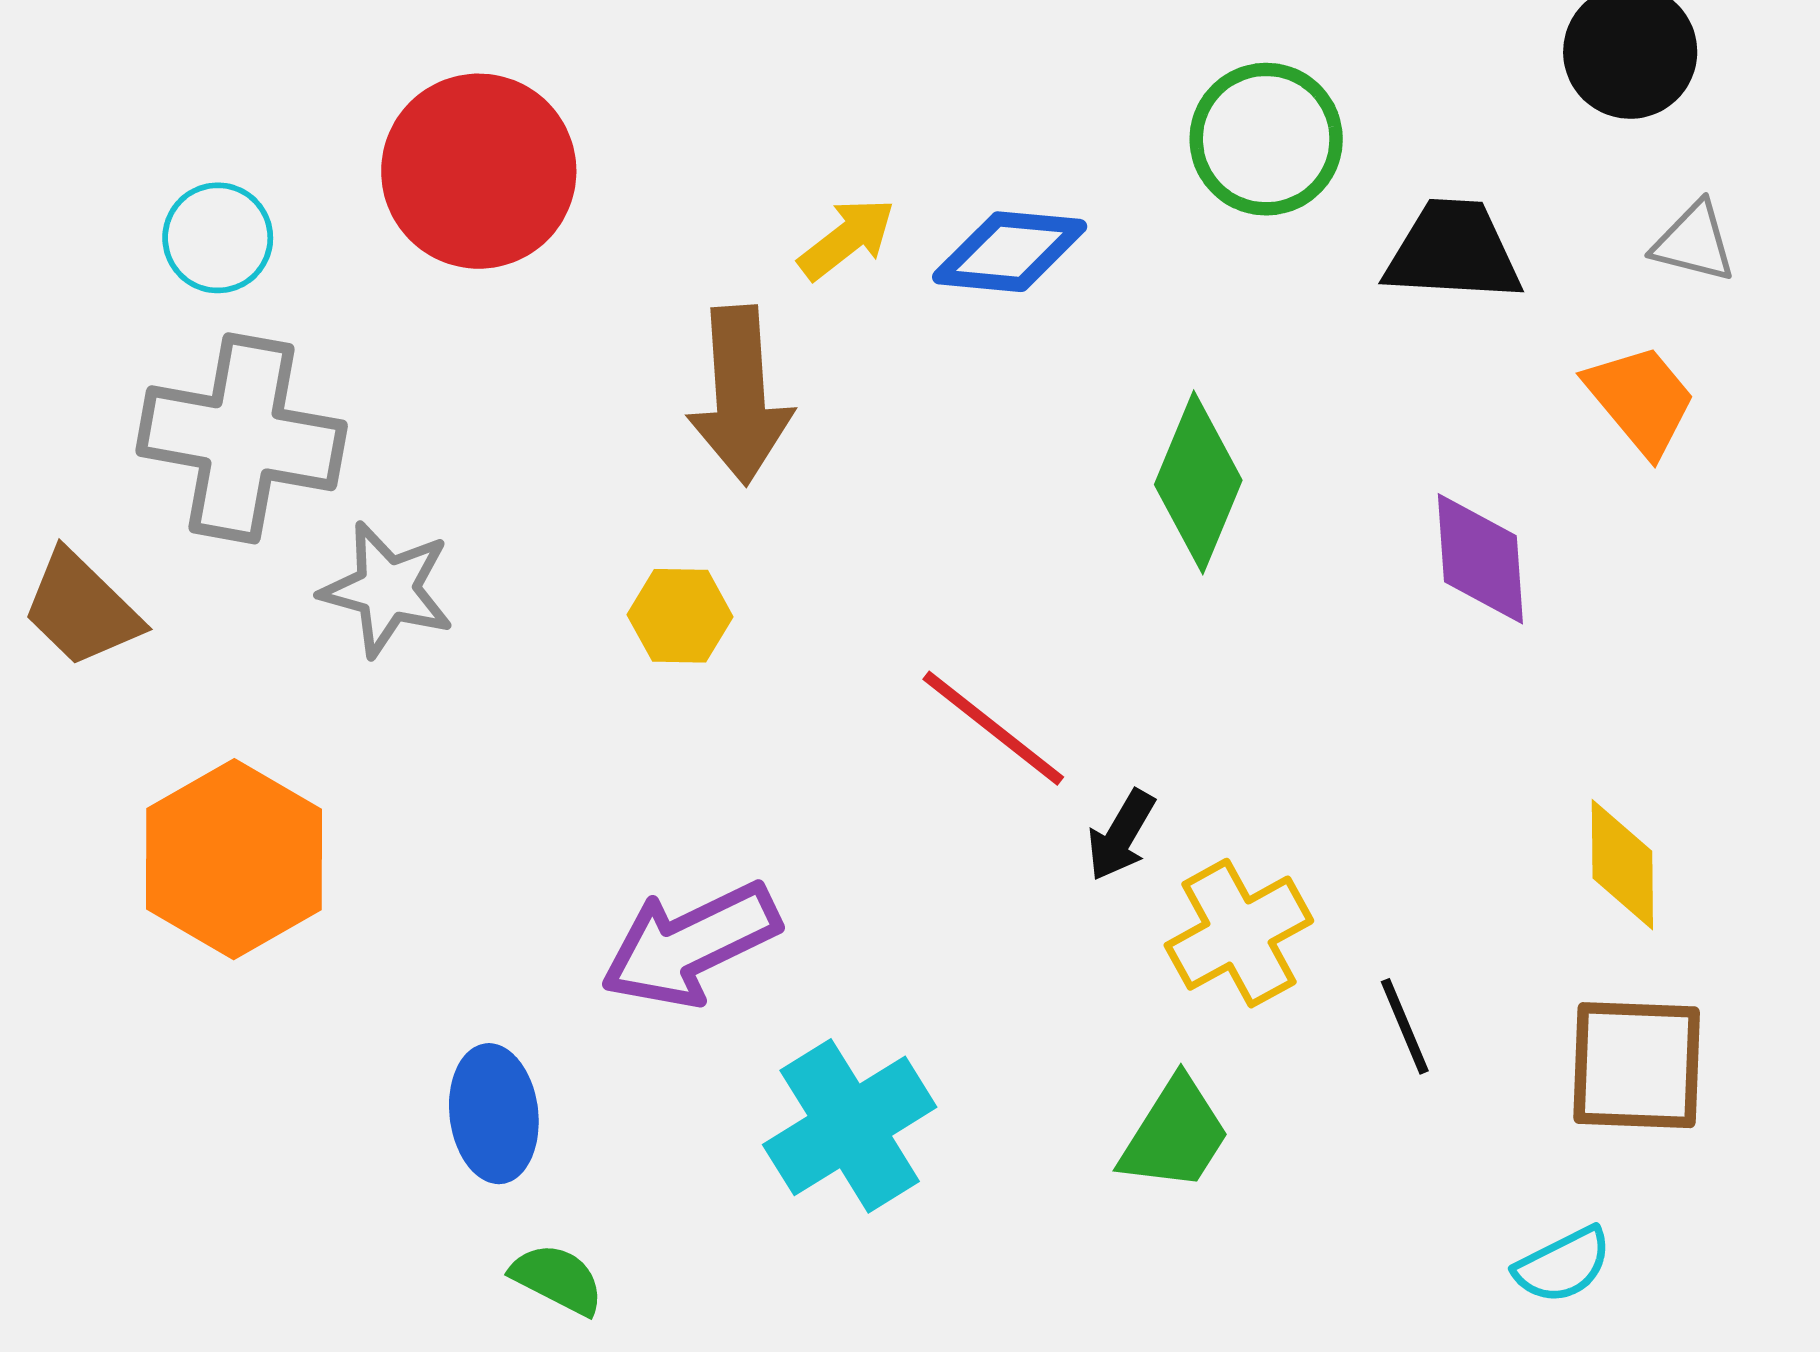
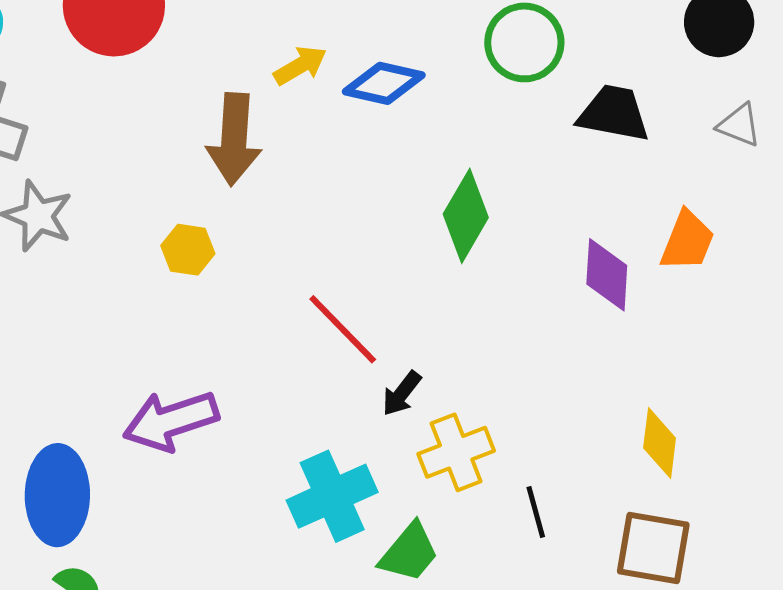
orange trapezoid: (1641, 400) -> (687, 241), moved, turned 54
blue ellipse: (494, 1114) -> (57, 495), size x1.4
cyan cross: (850, 1126) -> (332, 496), moved

